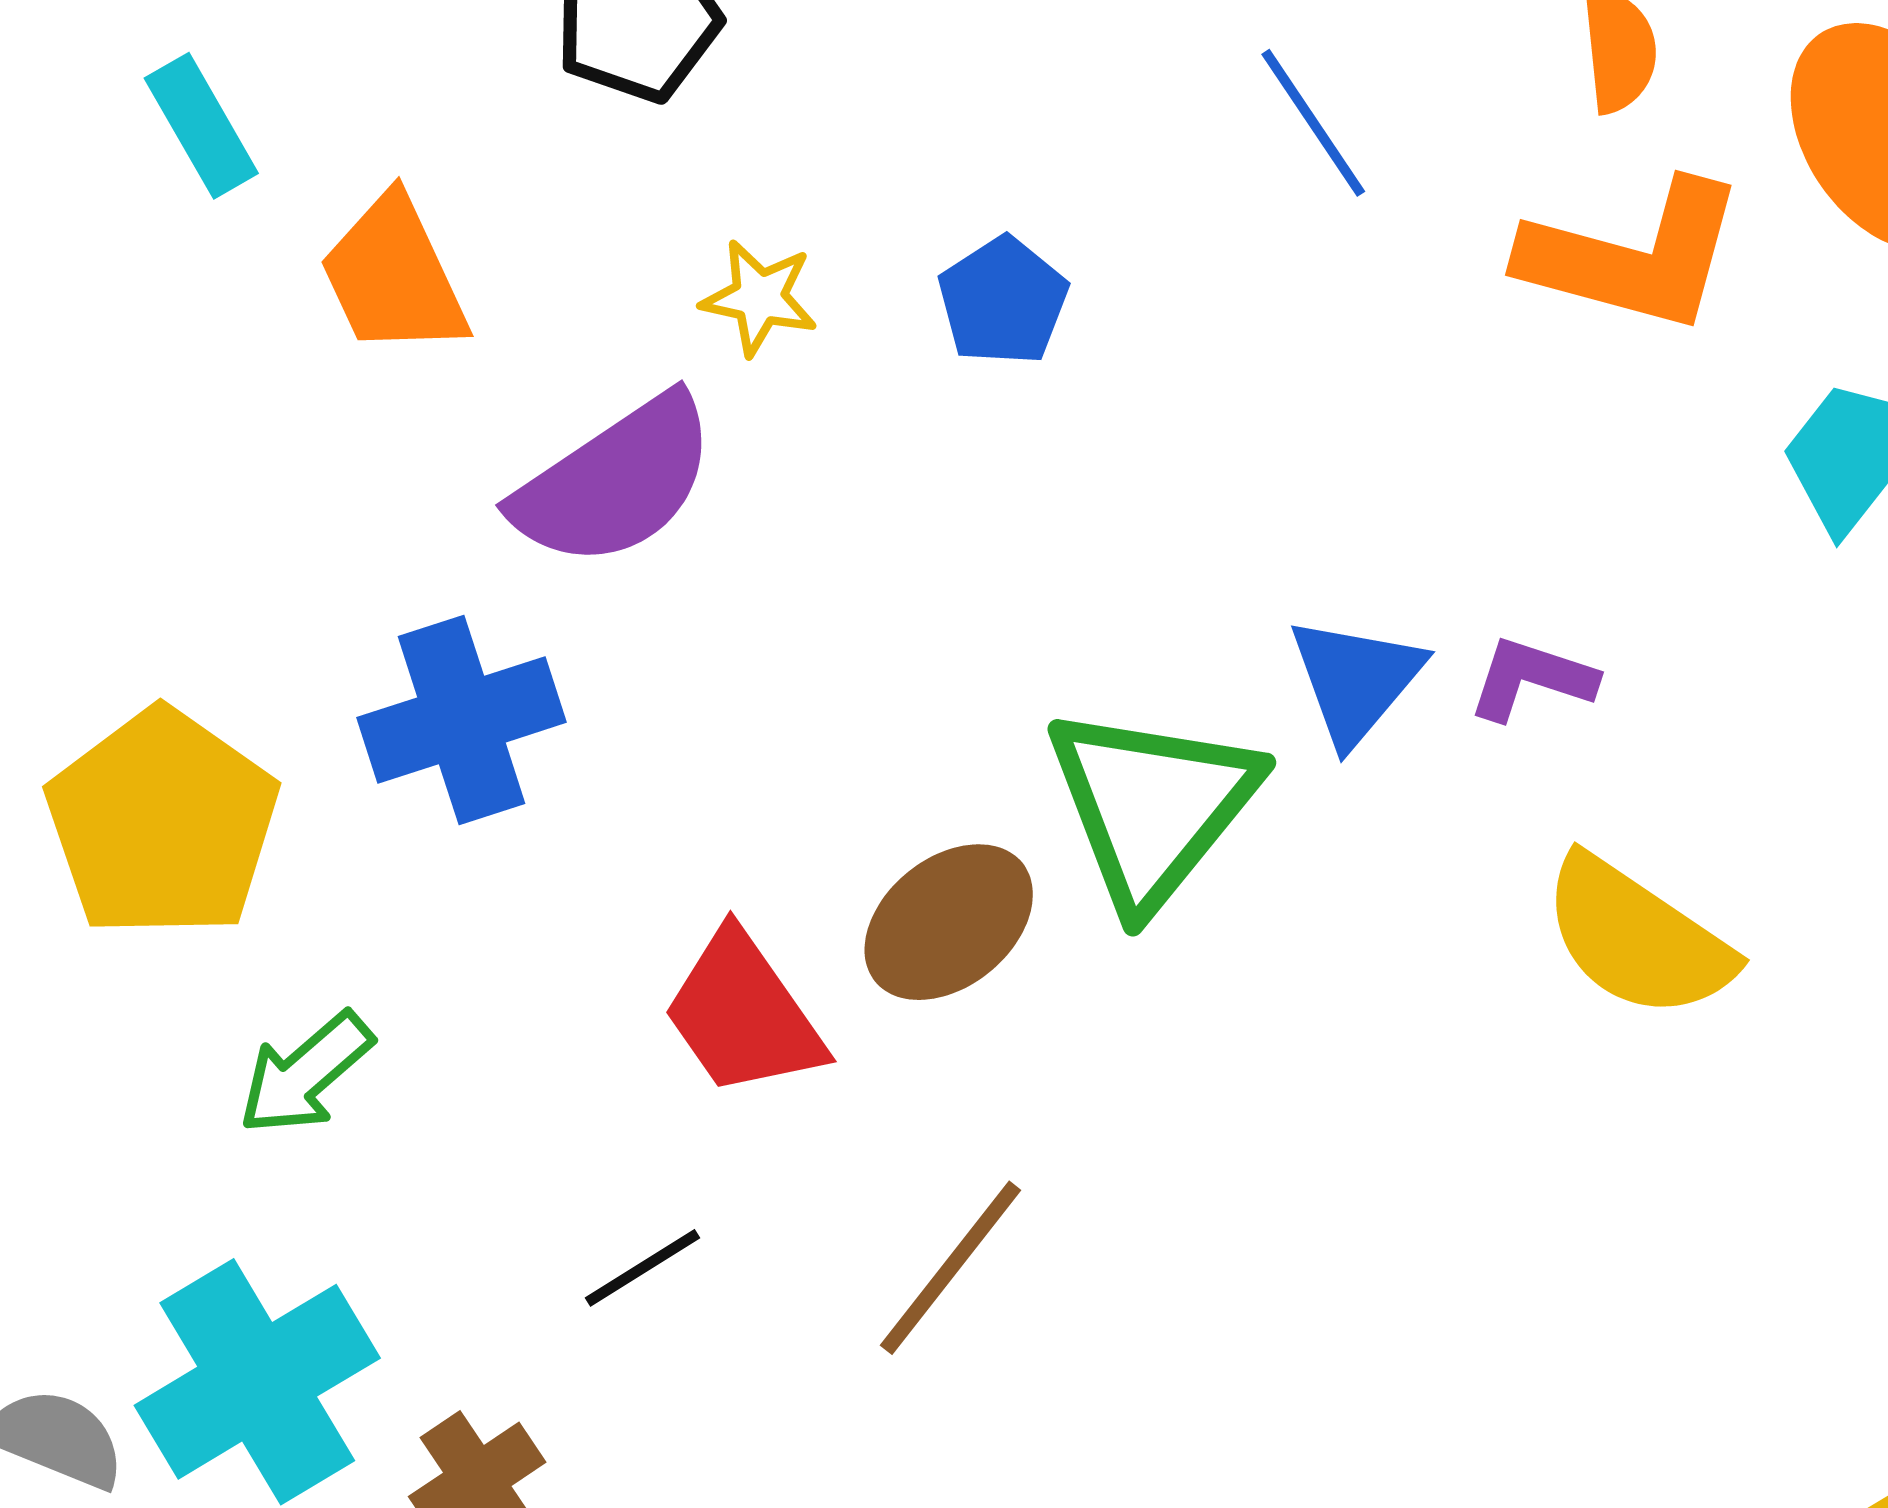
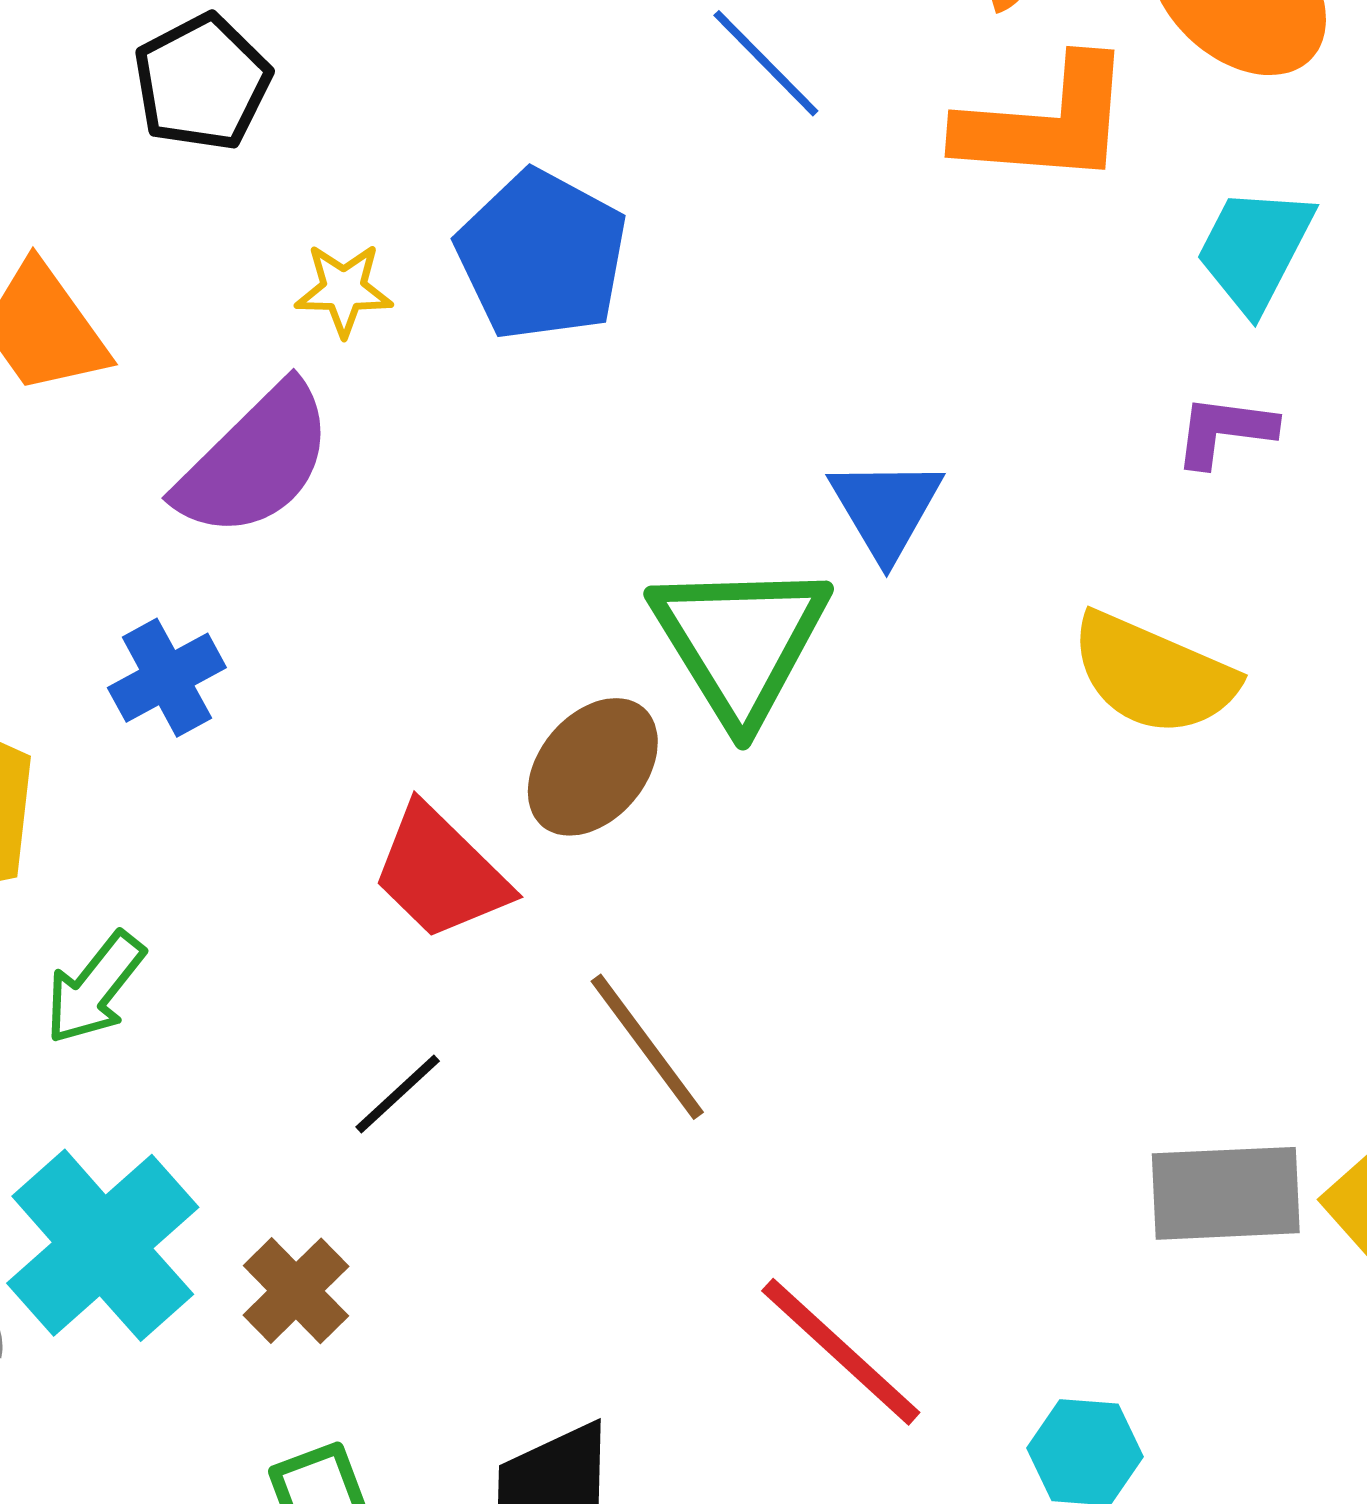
blue pentagon: (1003, 301) -> (542, 255), size x1.6
purple L-shape: (1532, 679) -> (1225, 431), moved
blue cross: (461, 720) -> (167, 678), size x0.7
brown line: (951, 1268) -> (647, 1047), turned -64

